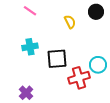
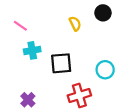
pink line: (30, 11) -> (20, 26), moved
red cross: (79, 78) -> (79, 95), moved

